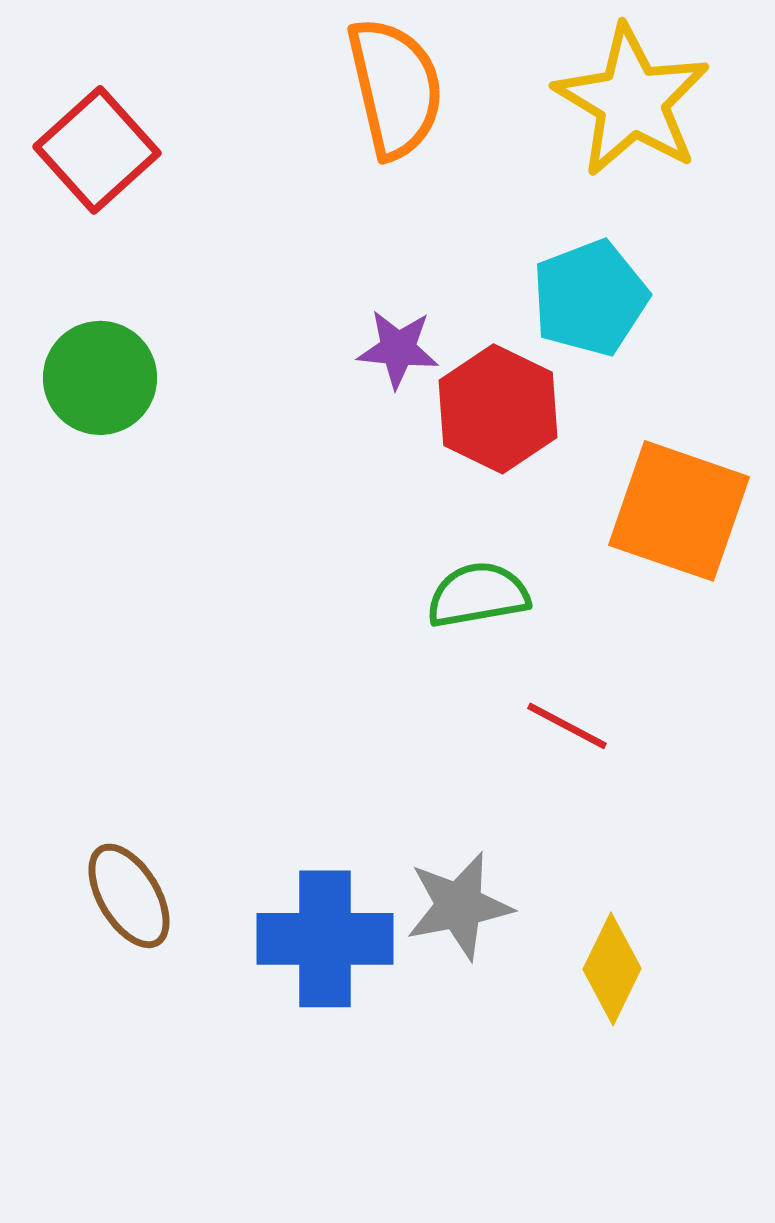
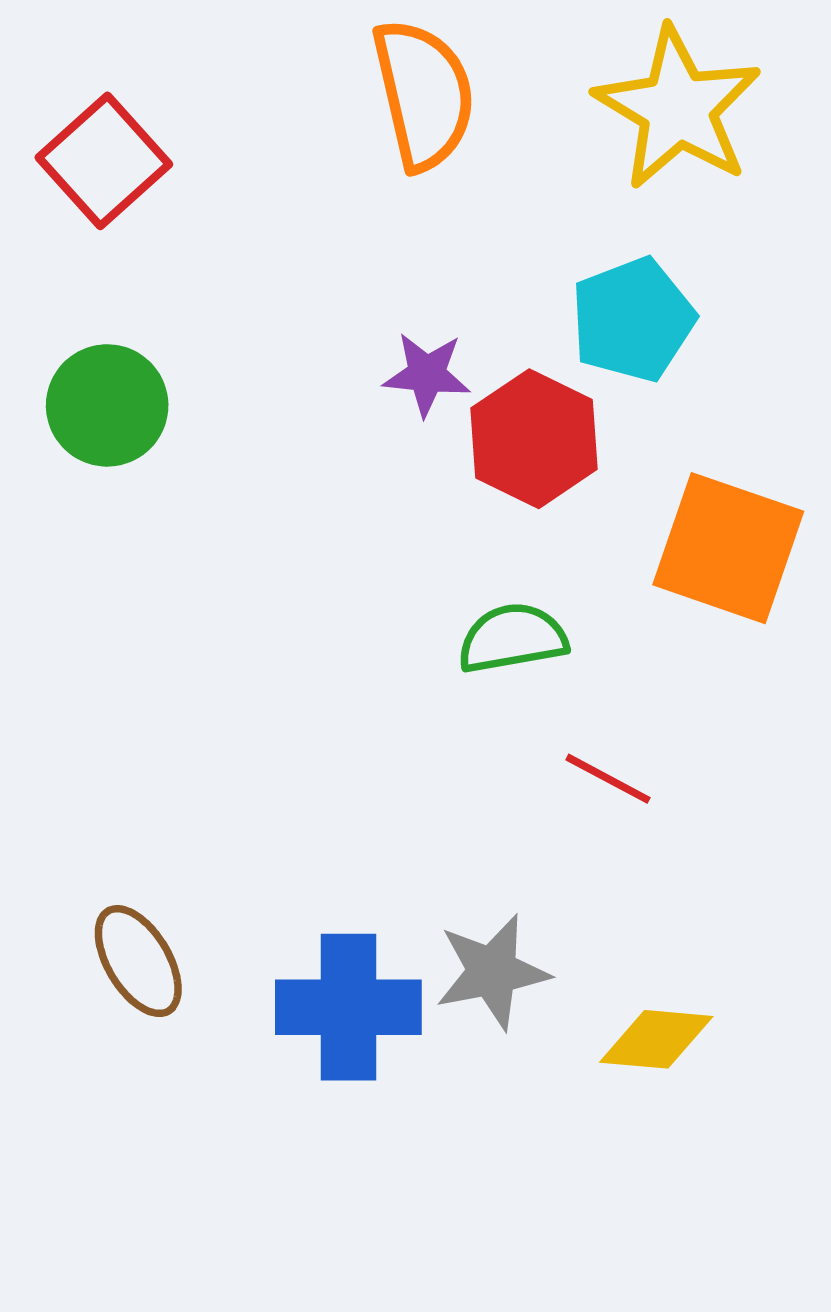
yellow diamond: (612, 969) -> (656, 1039), turned 69

